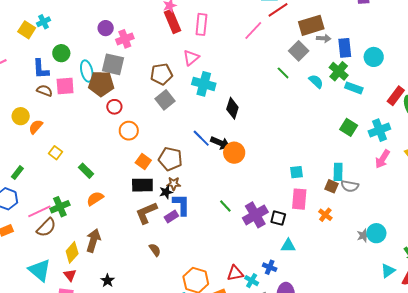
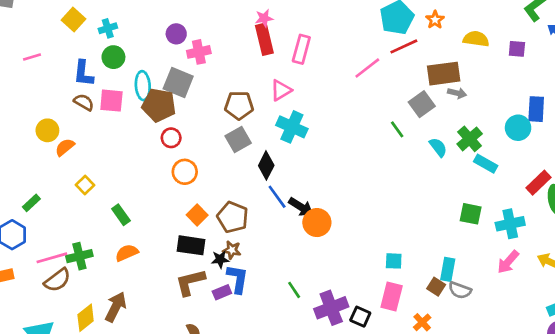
cyan cross: (44, 22) -> (108, 28), moved
blue rectangle: (345, 48) -> (536, 109), moved
black diamond: (232, 108) -> (266, 165), moved
green square: (349, 127) -> (471, 214), turned -30

